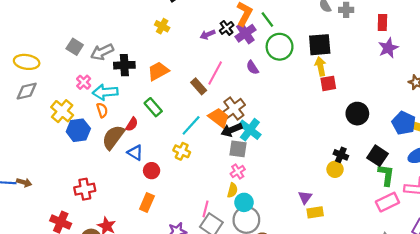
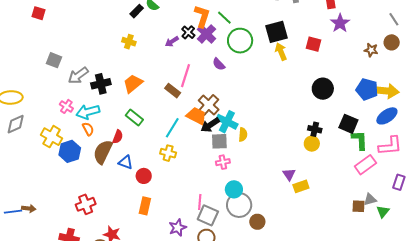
gray square: (75, 47) -> (54, 60), moved
red square: (328, 83) -> (314, 44), moved, turned 35
pink cross: (238, 172) -> (223, 162), turned 32
yellow semicircle: (232, 190) -> (243, 135), moved

